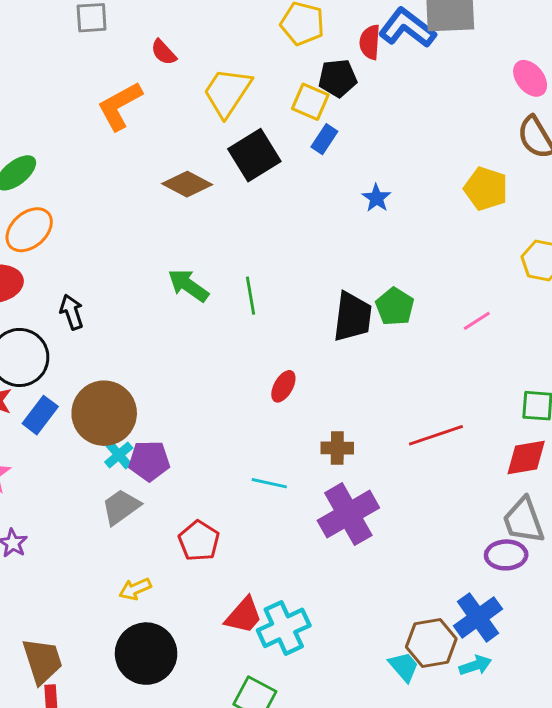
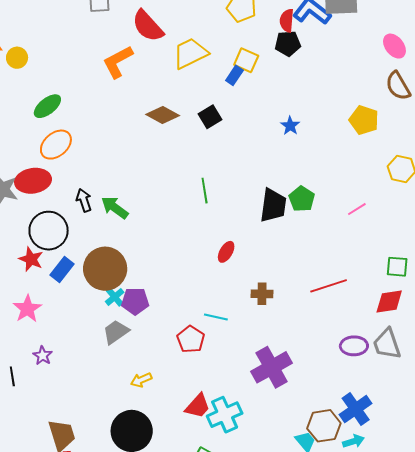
red semicircle: (164, 52) -> (148, 26), size x1.8
black pentagon: (338, 78) -> (288, 44), moved
yellow trapezoid: (227, 92) -> (190, 53), turned 30
blue rectangle: (324, 139) -> (234, 75), moved
black square: (254, 155) -> (210, 117), moved, size x0.7
green arrow: (188, 285) -> (115, 208), moved
purple cross: (348, 514) -> (272, 367), moved
red pentagon: (199, 541) -> (191, 339), moved
purple ellipse: (506, 555) -> (354, 346), moved
yellow arrow: (135, 589) -> (141, 380), moved

